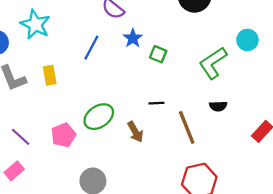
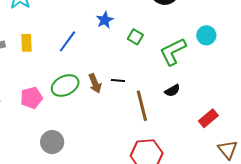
blue line: (91, 48) -> (67, 41), moved
green square: (158, 54) -> (135, 37), moved
black semicircle: (218, 106) -> (172, 91), turned -35
brown arrow: (135, 132) -> (95, 83), moved

